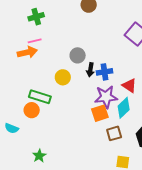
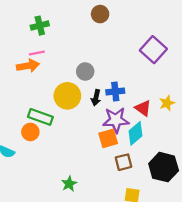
black arrow: (90, 70) -> (96, 98), moved
yellow circle: (63, 77) -> (67, 96), size x1.5
green star: (39, 156) -> (69, 184), moved

